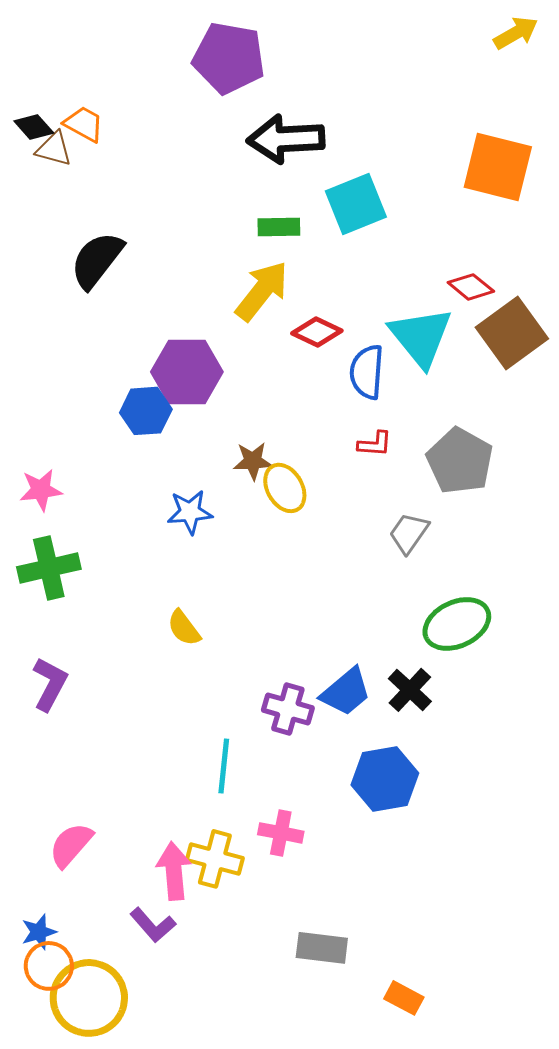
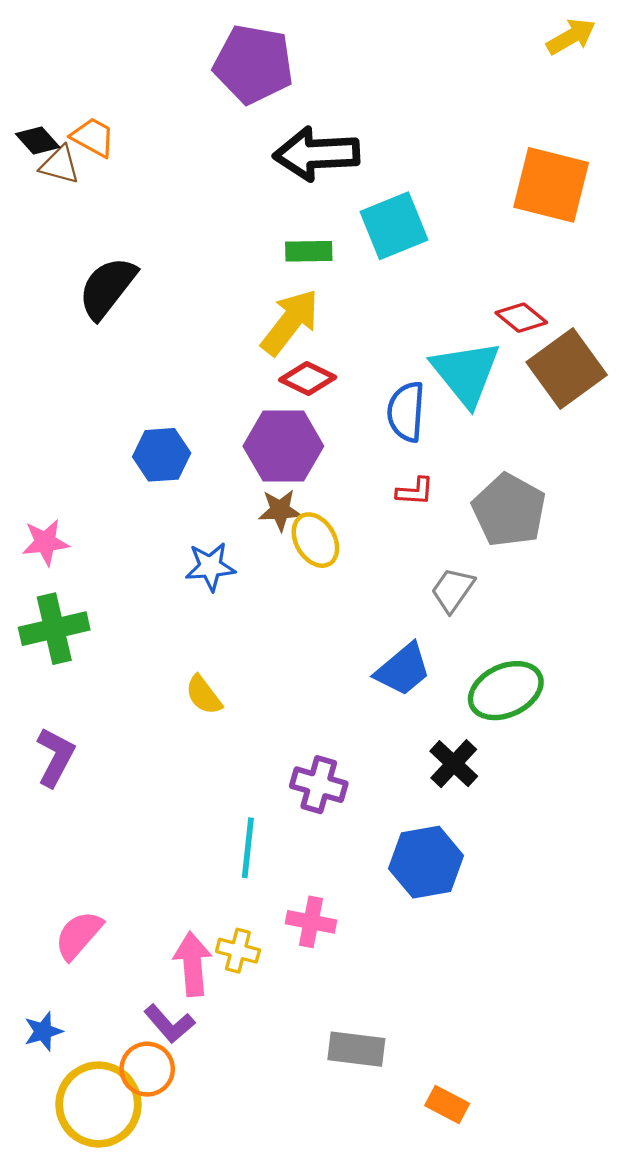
red diamond: (317, 332) -> (308, 378), moved
purple hexagon: (187, 372) -> (283, 446), moved
blue trapezoid: (346, 692) -> (403, 670), moved
yellow cross: (215, 859) -> (238, 951), size x0.7
orange circle: (49, 966) -> (147, 1069), moved

